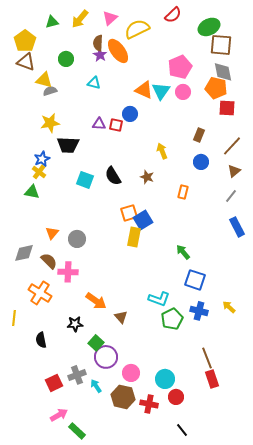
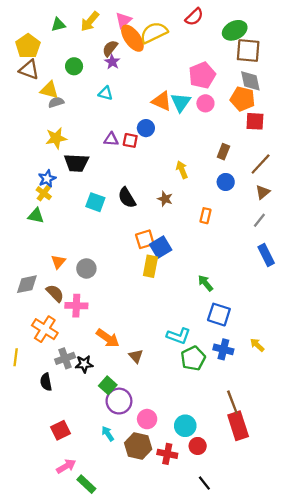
brown semicircle: (98, 43) -> (110, 48), turned 35
orange ellipse: (118, 51) -> (132, 38), moved
gray cross: (77, 375) -> (65, 358), moved
red rectangle: (212, 379) -> (238, 426), size x1.4

